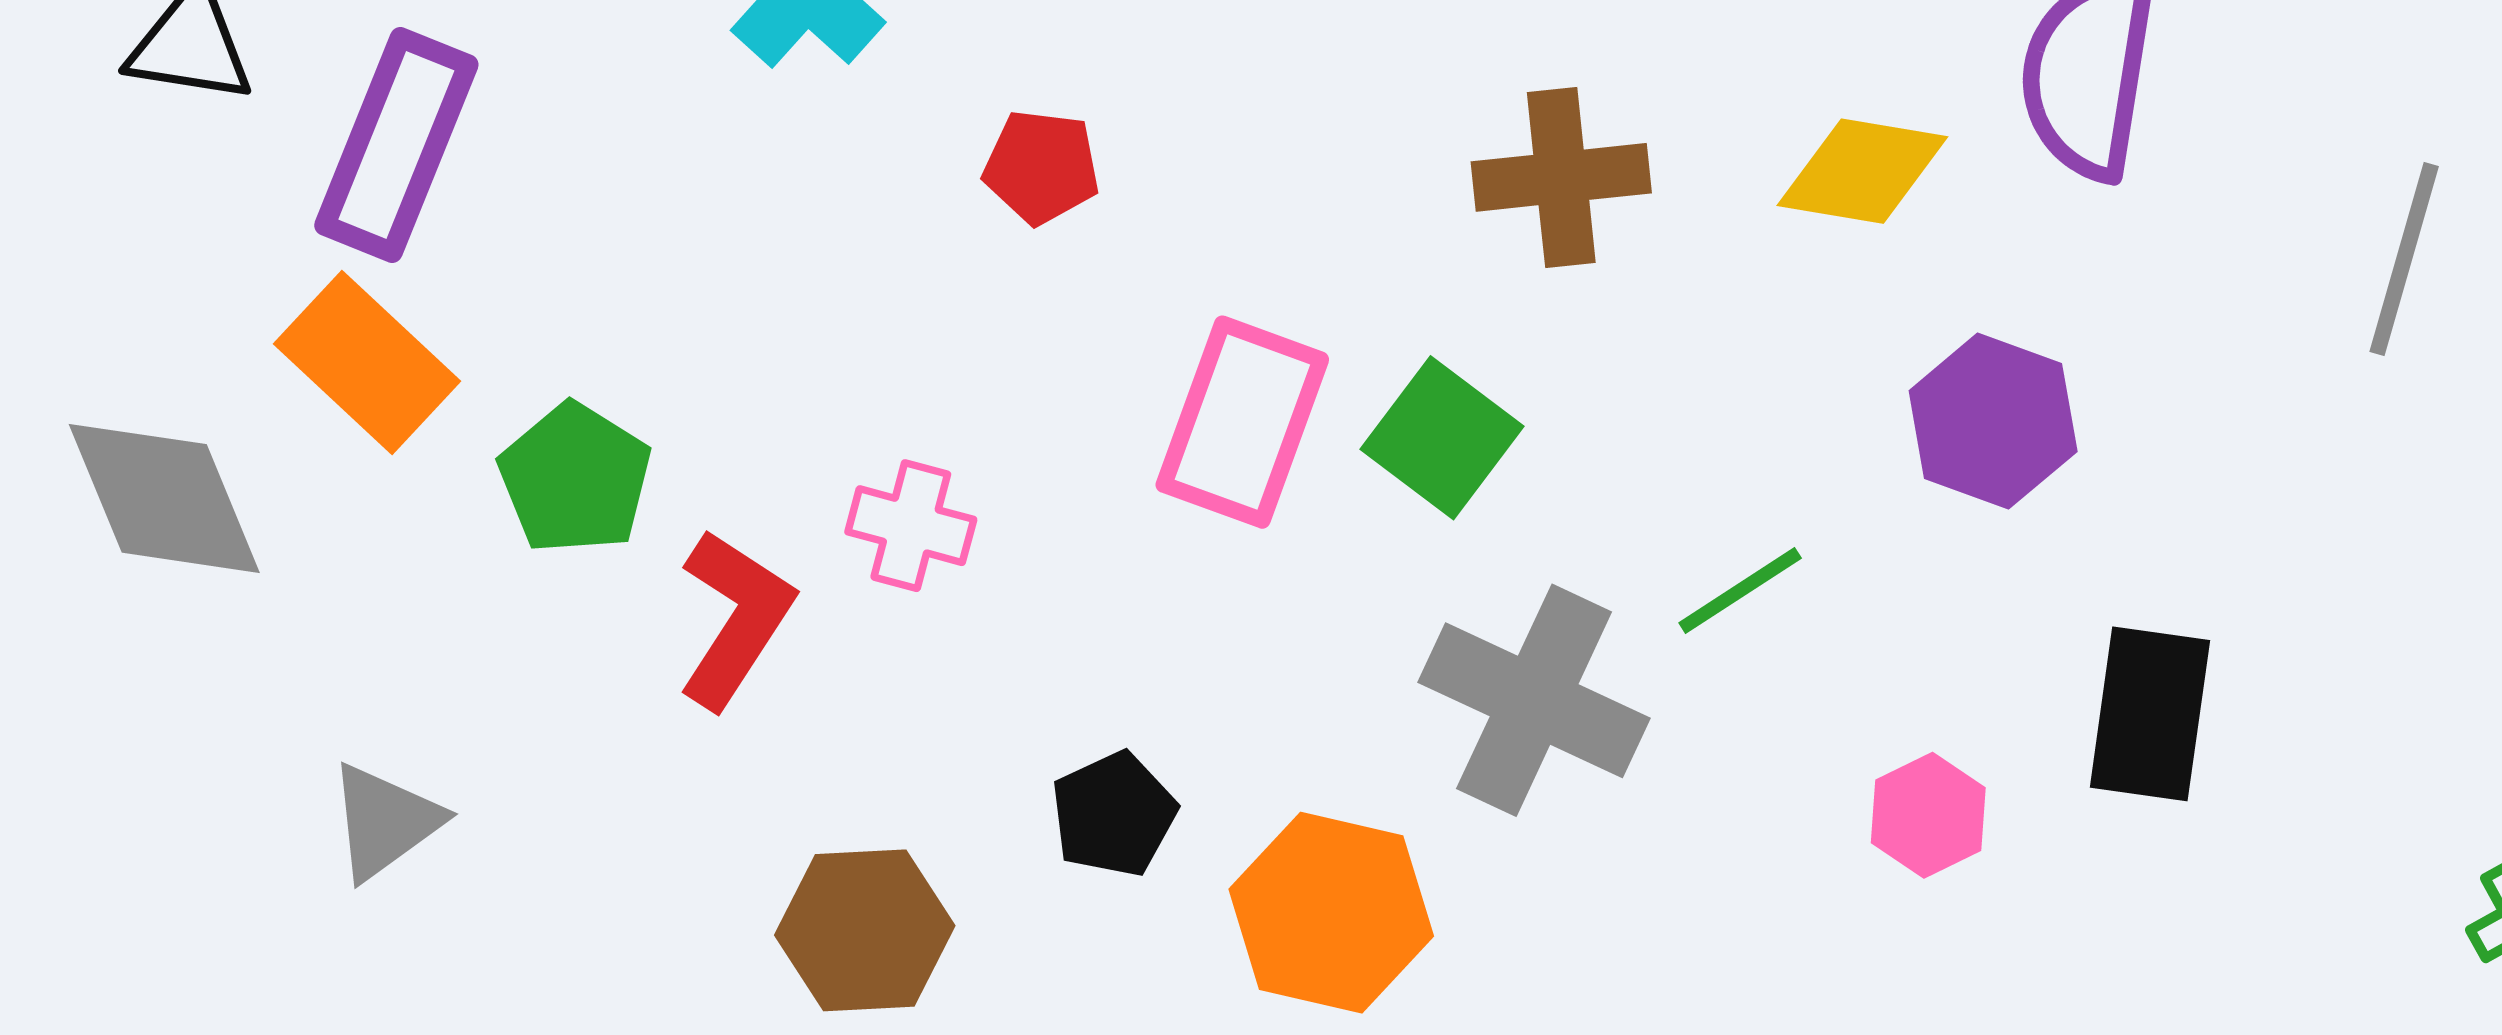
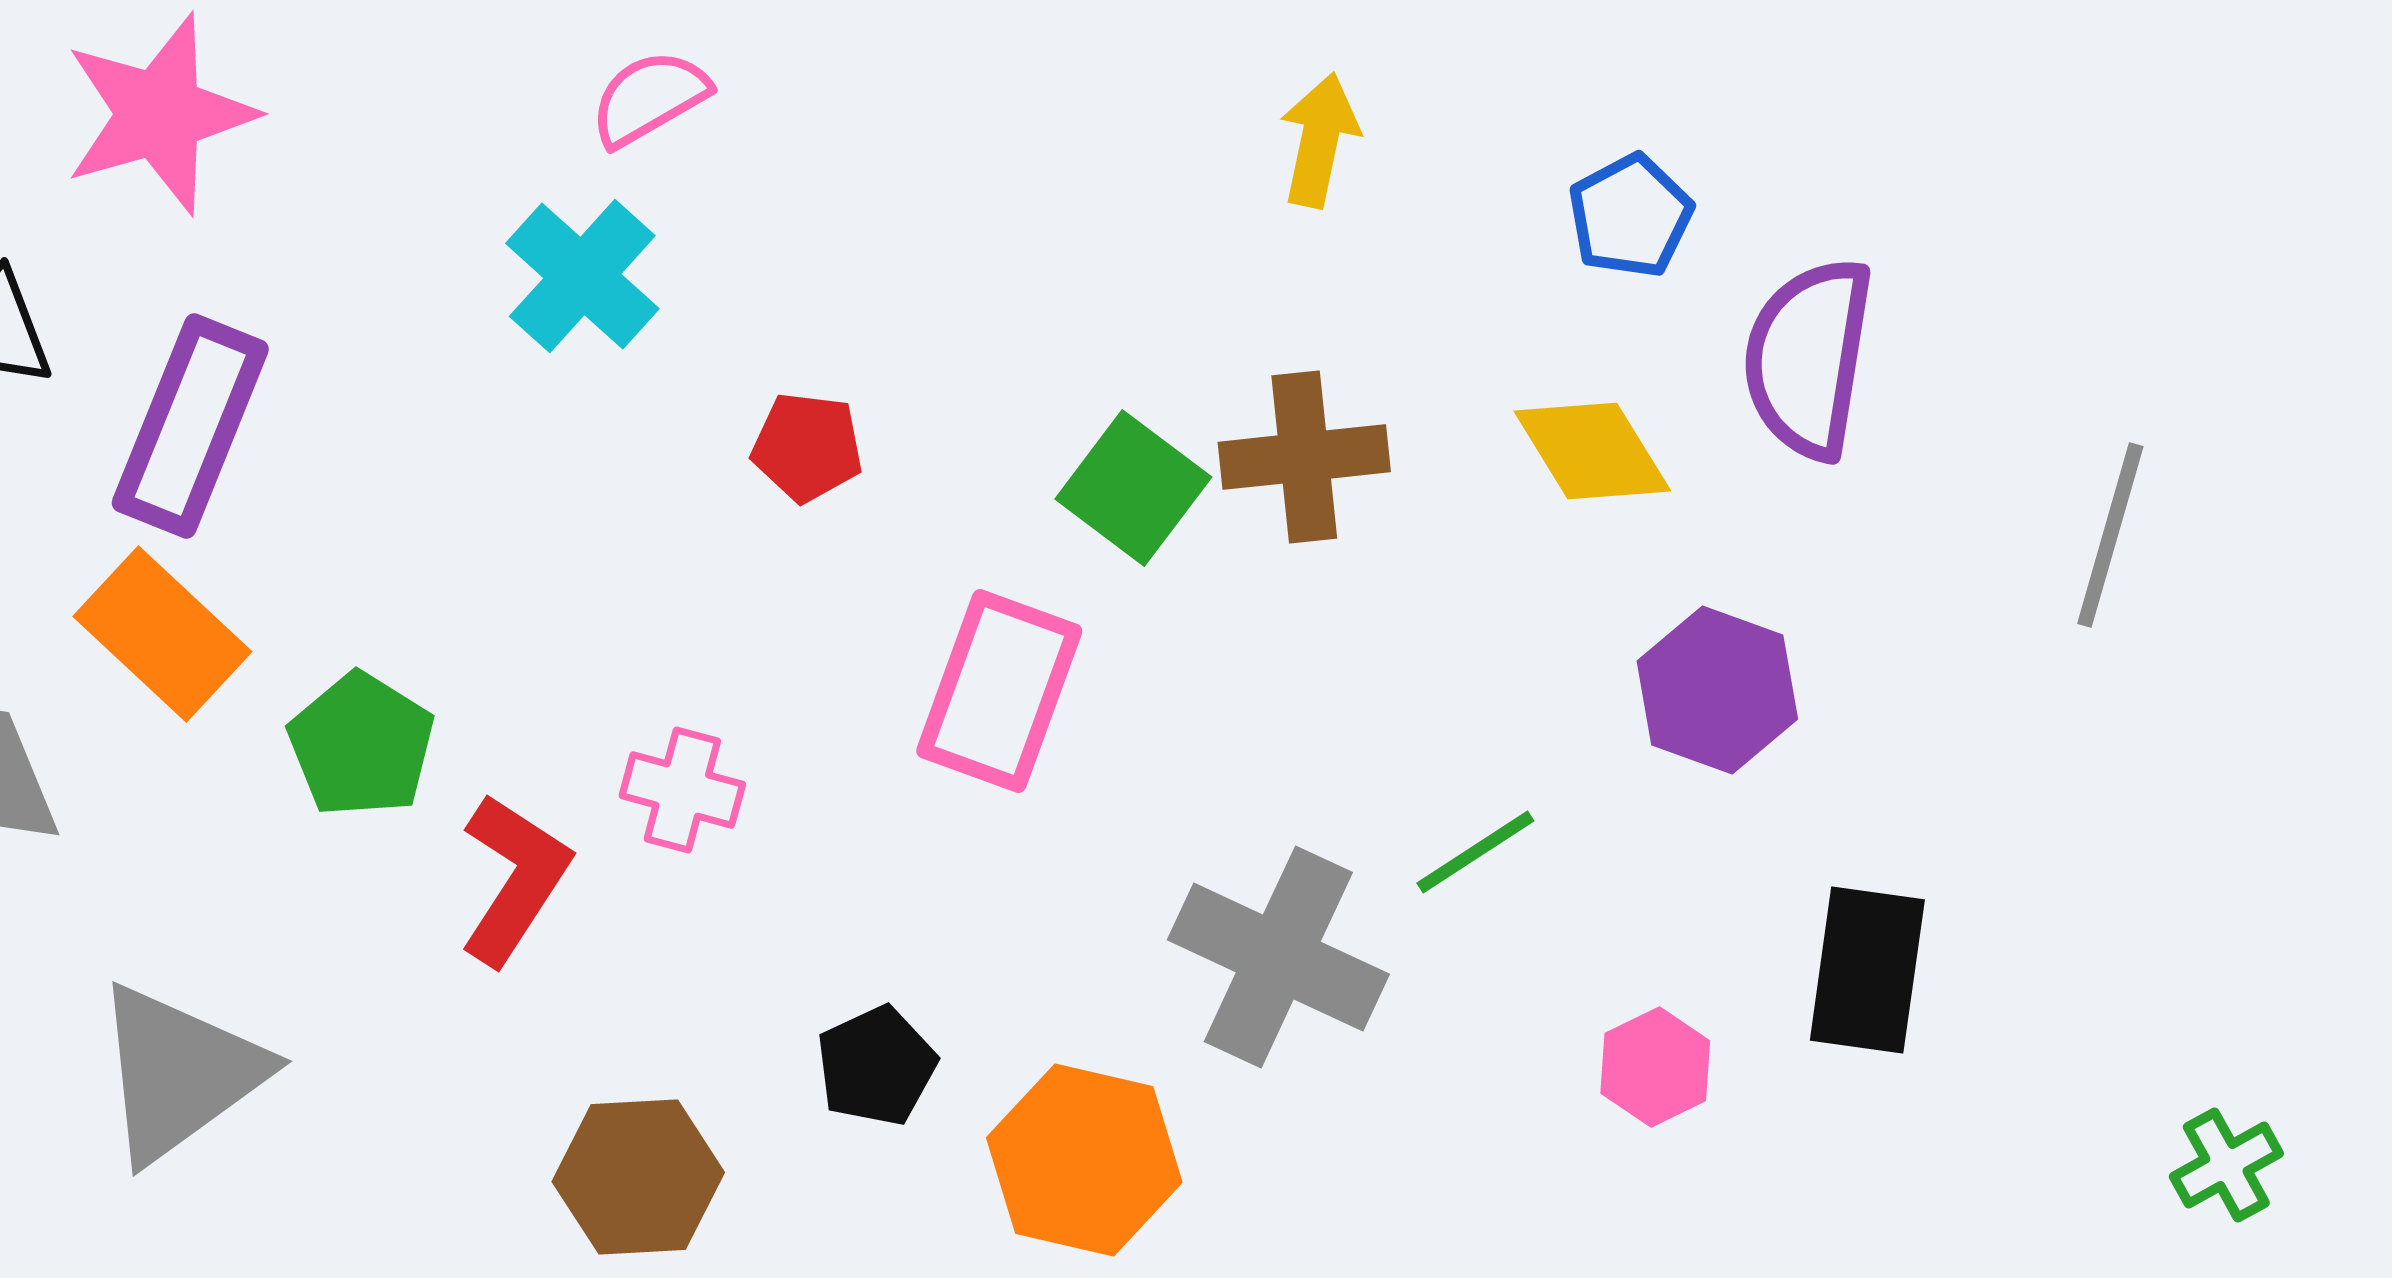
yellow diamond: (1862, 171) -> (1592, 451), turned 49
green square: (1442, 438) -> (1133, 488), moved
gray triangle: (385, 822) -> (179, 1073), size x1.6

